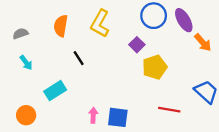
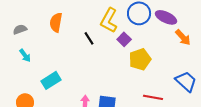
purple ellipse: (184, 20) -> (166, 17), turned -35
yellow L-shape: (100, 23) -> (109, 20), moved
black line: (79, 58) -> (89, 38), moved

